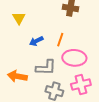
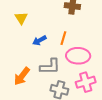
orange arrow: (17, 76) -> (22, 76), turned -60

